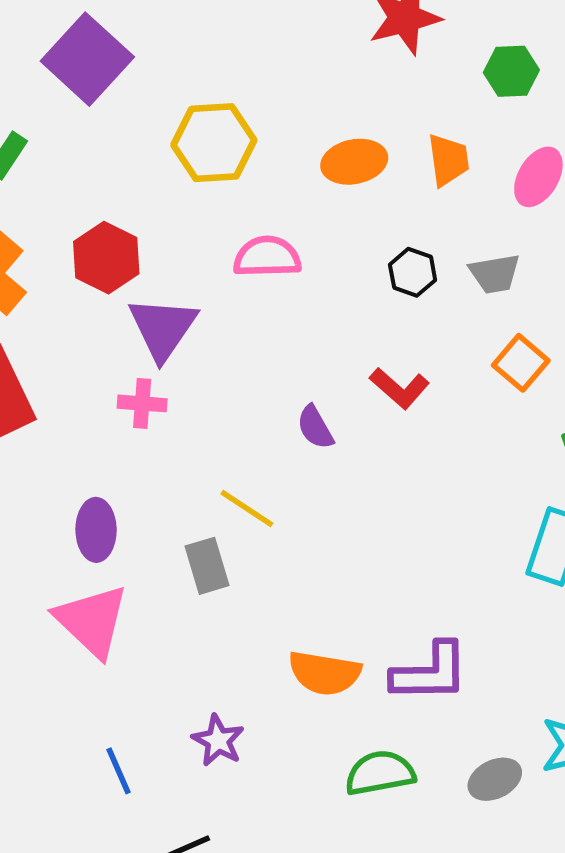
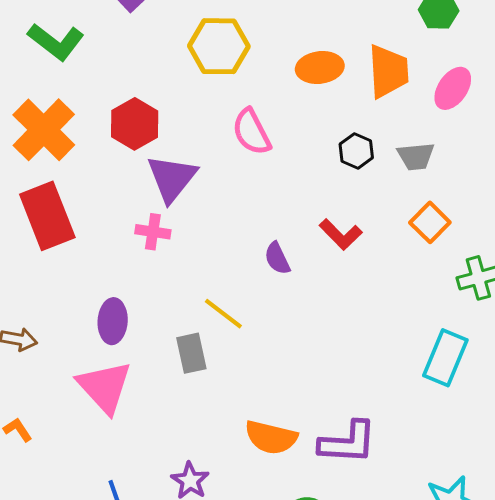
orange trapezoid: (448, 160) -> (388, 71), size x1.4
pink semicircle: (267, 257) -> (252, 132), turned -120

